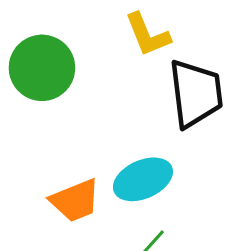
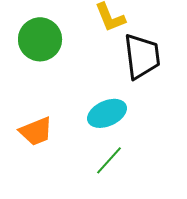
orange trapezoid: (75, 200) -> (36, 131), moved

